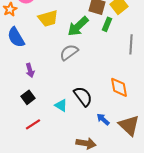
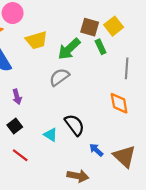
green rectangle: (107, 24) -> (101, 47), turned -48
orange diamond: (119, 87) -> (119, 103), moved
red line: (33, 124) -> (20, 155), turned 70

